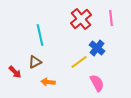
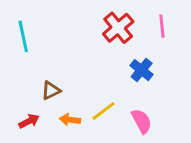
cyan line: (40, 35) -> (23, 36), moved
yellow line: (79, 62) -> (104, 111), moved
red arrow: (15, 72) -> (29, 121), moved, turned -72

